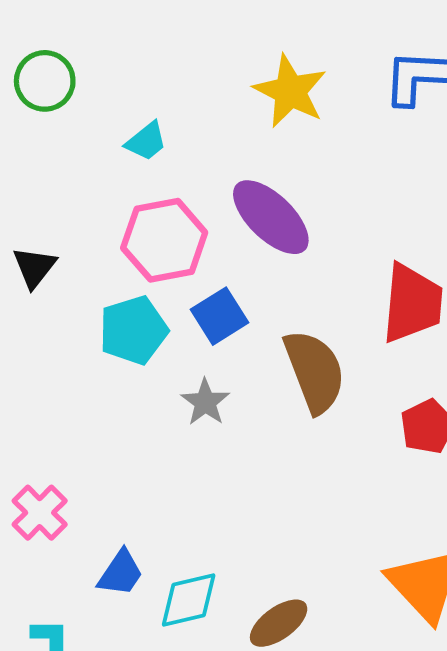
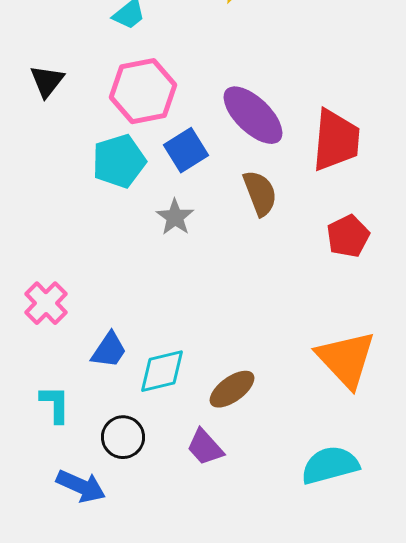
purple ellipse: (271, 217) -> (253, 115), moved
black triangle: (34, 267) -> (47, 81), moved
brown semicircle: (315, 371) -> (260, 193), size x0.7

